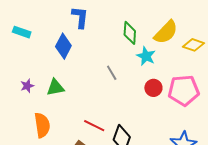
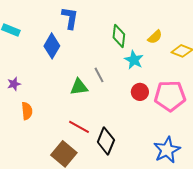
yellow semicircle: (166, 32) -> (155, 37), size x0.6
green triangle: (55, 87) -> (79, 87), moved
orange semicircle: (42, 125) -> (27, 111), moved, size x0.7

